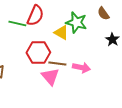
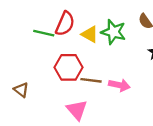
yellow triangle: (61, 32) -> (90, 34), moved
pink triangle: (50, 76) -> (77, 110), moved

